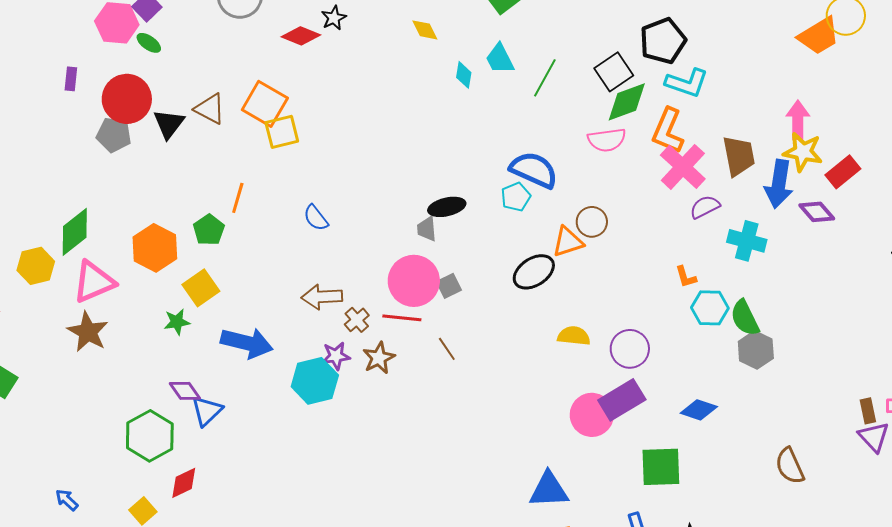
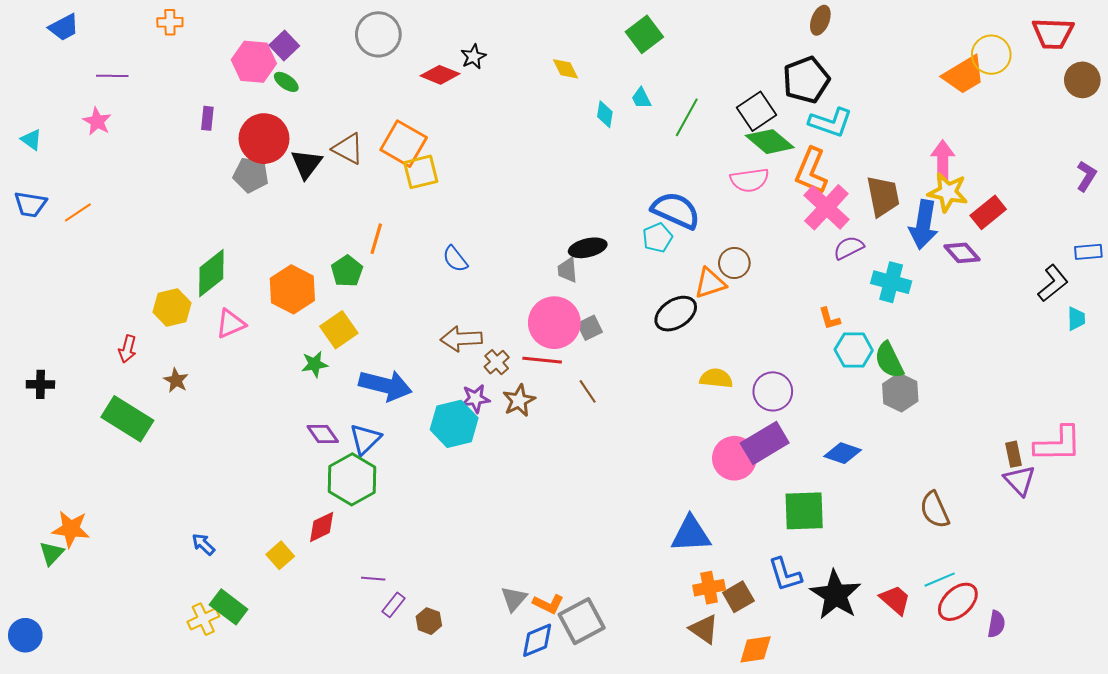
cyan trapezoid: (500, 59) -> (641, 98), size x0.7
green diamond: (627, 102) -> (770, 142), turned 60
pink triangle: (94, 282) -> (231, 324), size x0.7
brown star: (88, 332) -> (176, 380), moved, size x0.6
blue triangle: (207, 411) -> (365, 439), moved
green hexagon: (150, 436) -> (352, 479), moved

